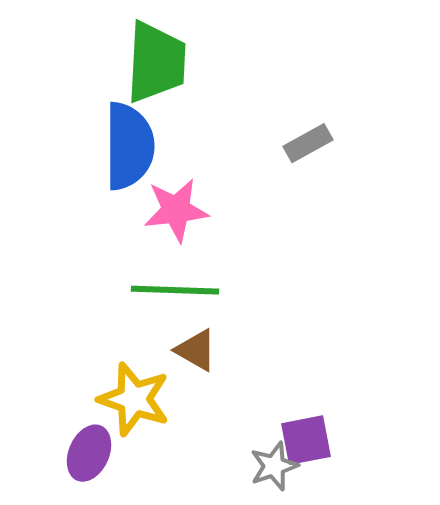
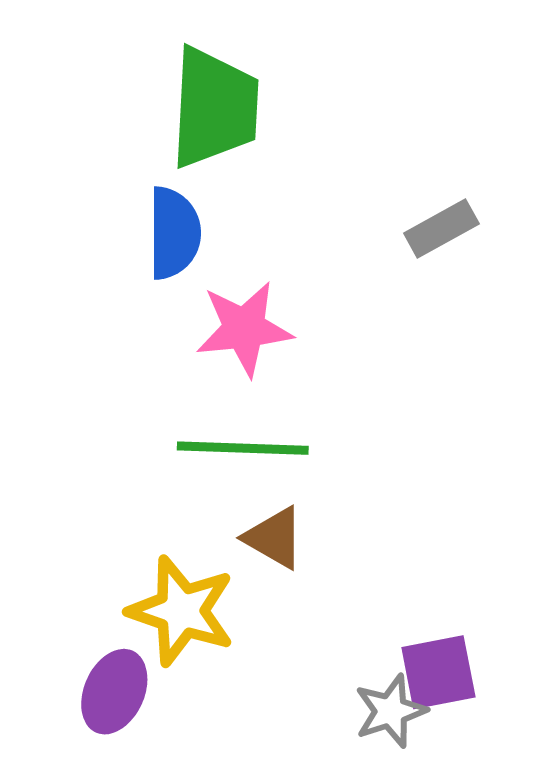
blue semicircle: (129, 146) -> (174, 233), size x0.7

